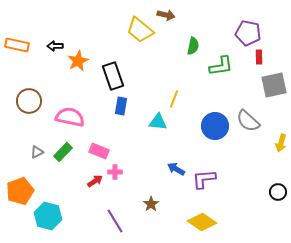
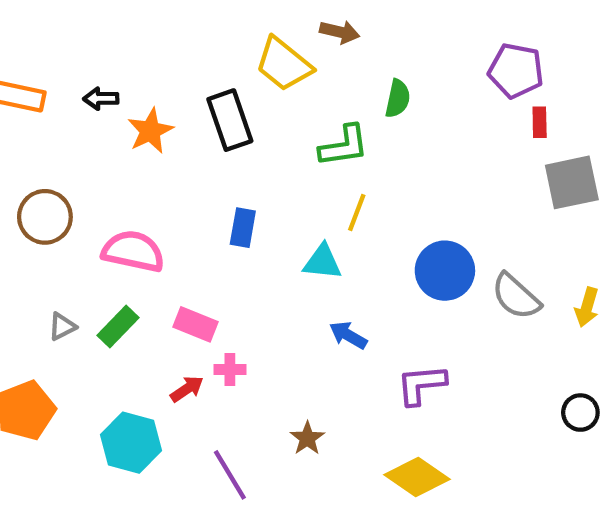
green L-shape: (221, 66) -> (344, 146), moved
black rectangle: (113, 76) -> (230, 120), moved
gray semicircle: (248, 121) -> (516, 296), moved
blue arrow: (176, 169) -> (348, 335), moved
cyan hexagon: (48, 216) -> (131, 443), moved

